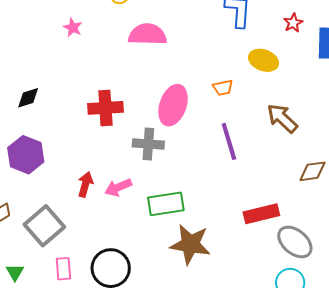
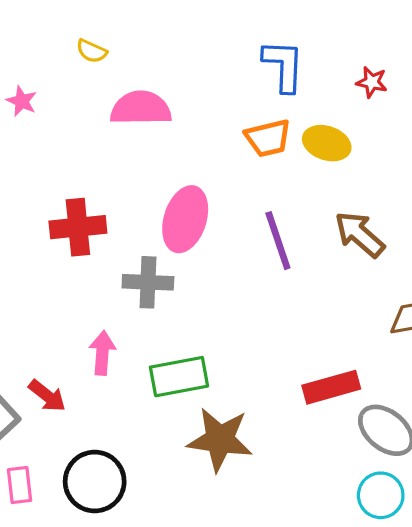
red star: (293, 23) -> (372, 82), turned -30
orange trapezoid: (223, 88) -> (268, 138), moved, size x1.4
purple line: (229, 141) -> (278, 241), moved
red arrow: (85, 184) -> (47, 396), moved, turned 115
pink arrow: (118, 187) -> (102, 353), turned 120

